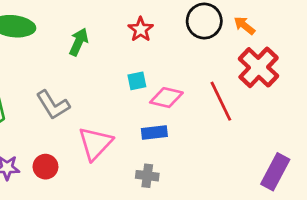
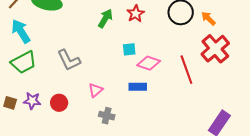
green arrow: (79, 42) -> (105, 18), moved
pink triangle: (95, 143) -> (96, 90), size x0.6
gray cross: (147, 176) -> (107, 116), moved

